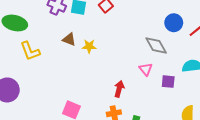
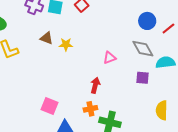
gray diamond: (156, 46) -> (143, 49), moved
pink triangle: (146, 69) -> (110, 58), moved, turned 48

